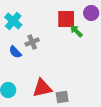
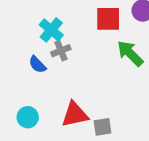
cyan cross: (13, 21) -> (51, 30), moved
green arrow: (76, 31) -> (130, 53), moved, size x1.5

